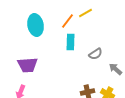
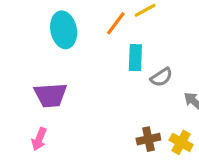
cyan rectangle: (71, 42) -> (135, 58), moved

